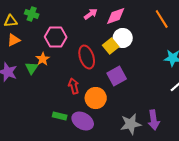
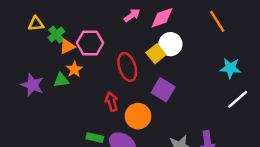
green cross: (32, 14) -> (56, 35), moved, turned 32
orange triangle: (14, 40) -> (67, 47), moved
green triangle: (32, 68) -> (61, 80), turned 48
purple square: (117, 76) -> (163, 90), turned -30

